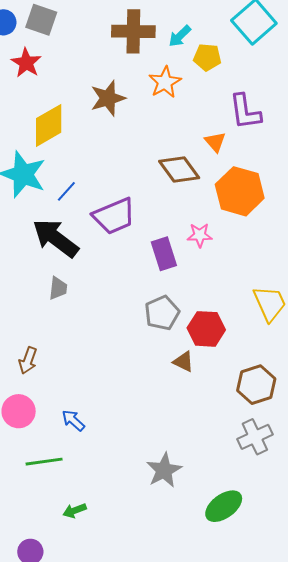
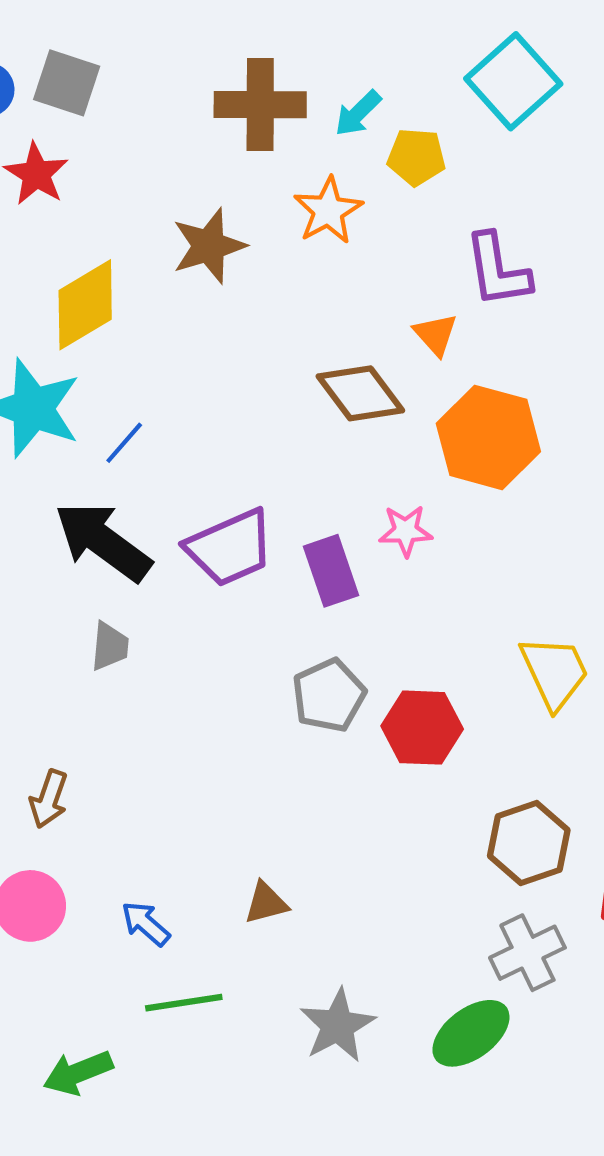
purple trapezoid: (114, 216) -> (230, 548), moved
brown triangle: (183, 362) -> (266, 903), moved, turned -40
green line: (44, 462) -> (184, 1003), moved
green ellipse: (224, 506) -> (471, 1033), moved
green arrow: (75, 511) -> (78, 1073), moved, size x1.4

